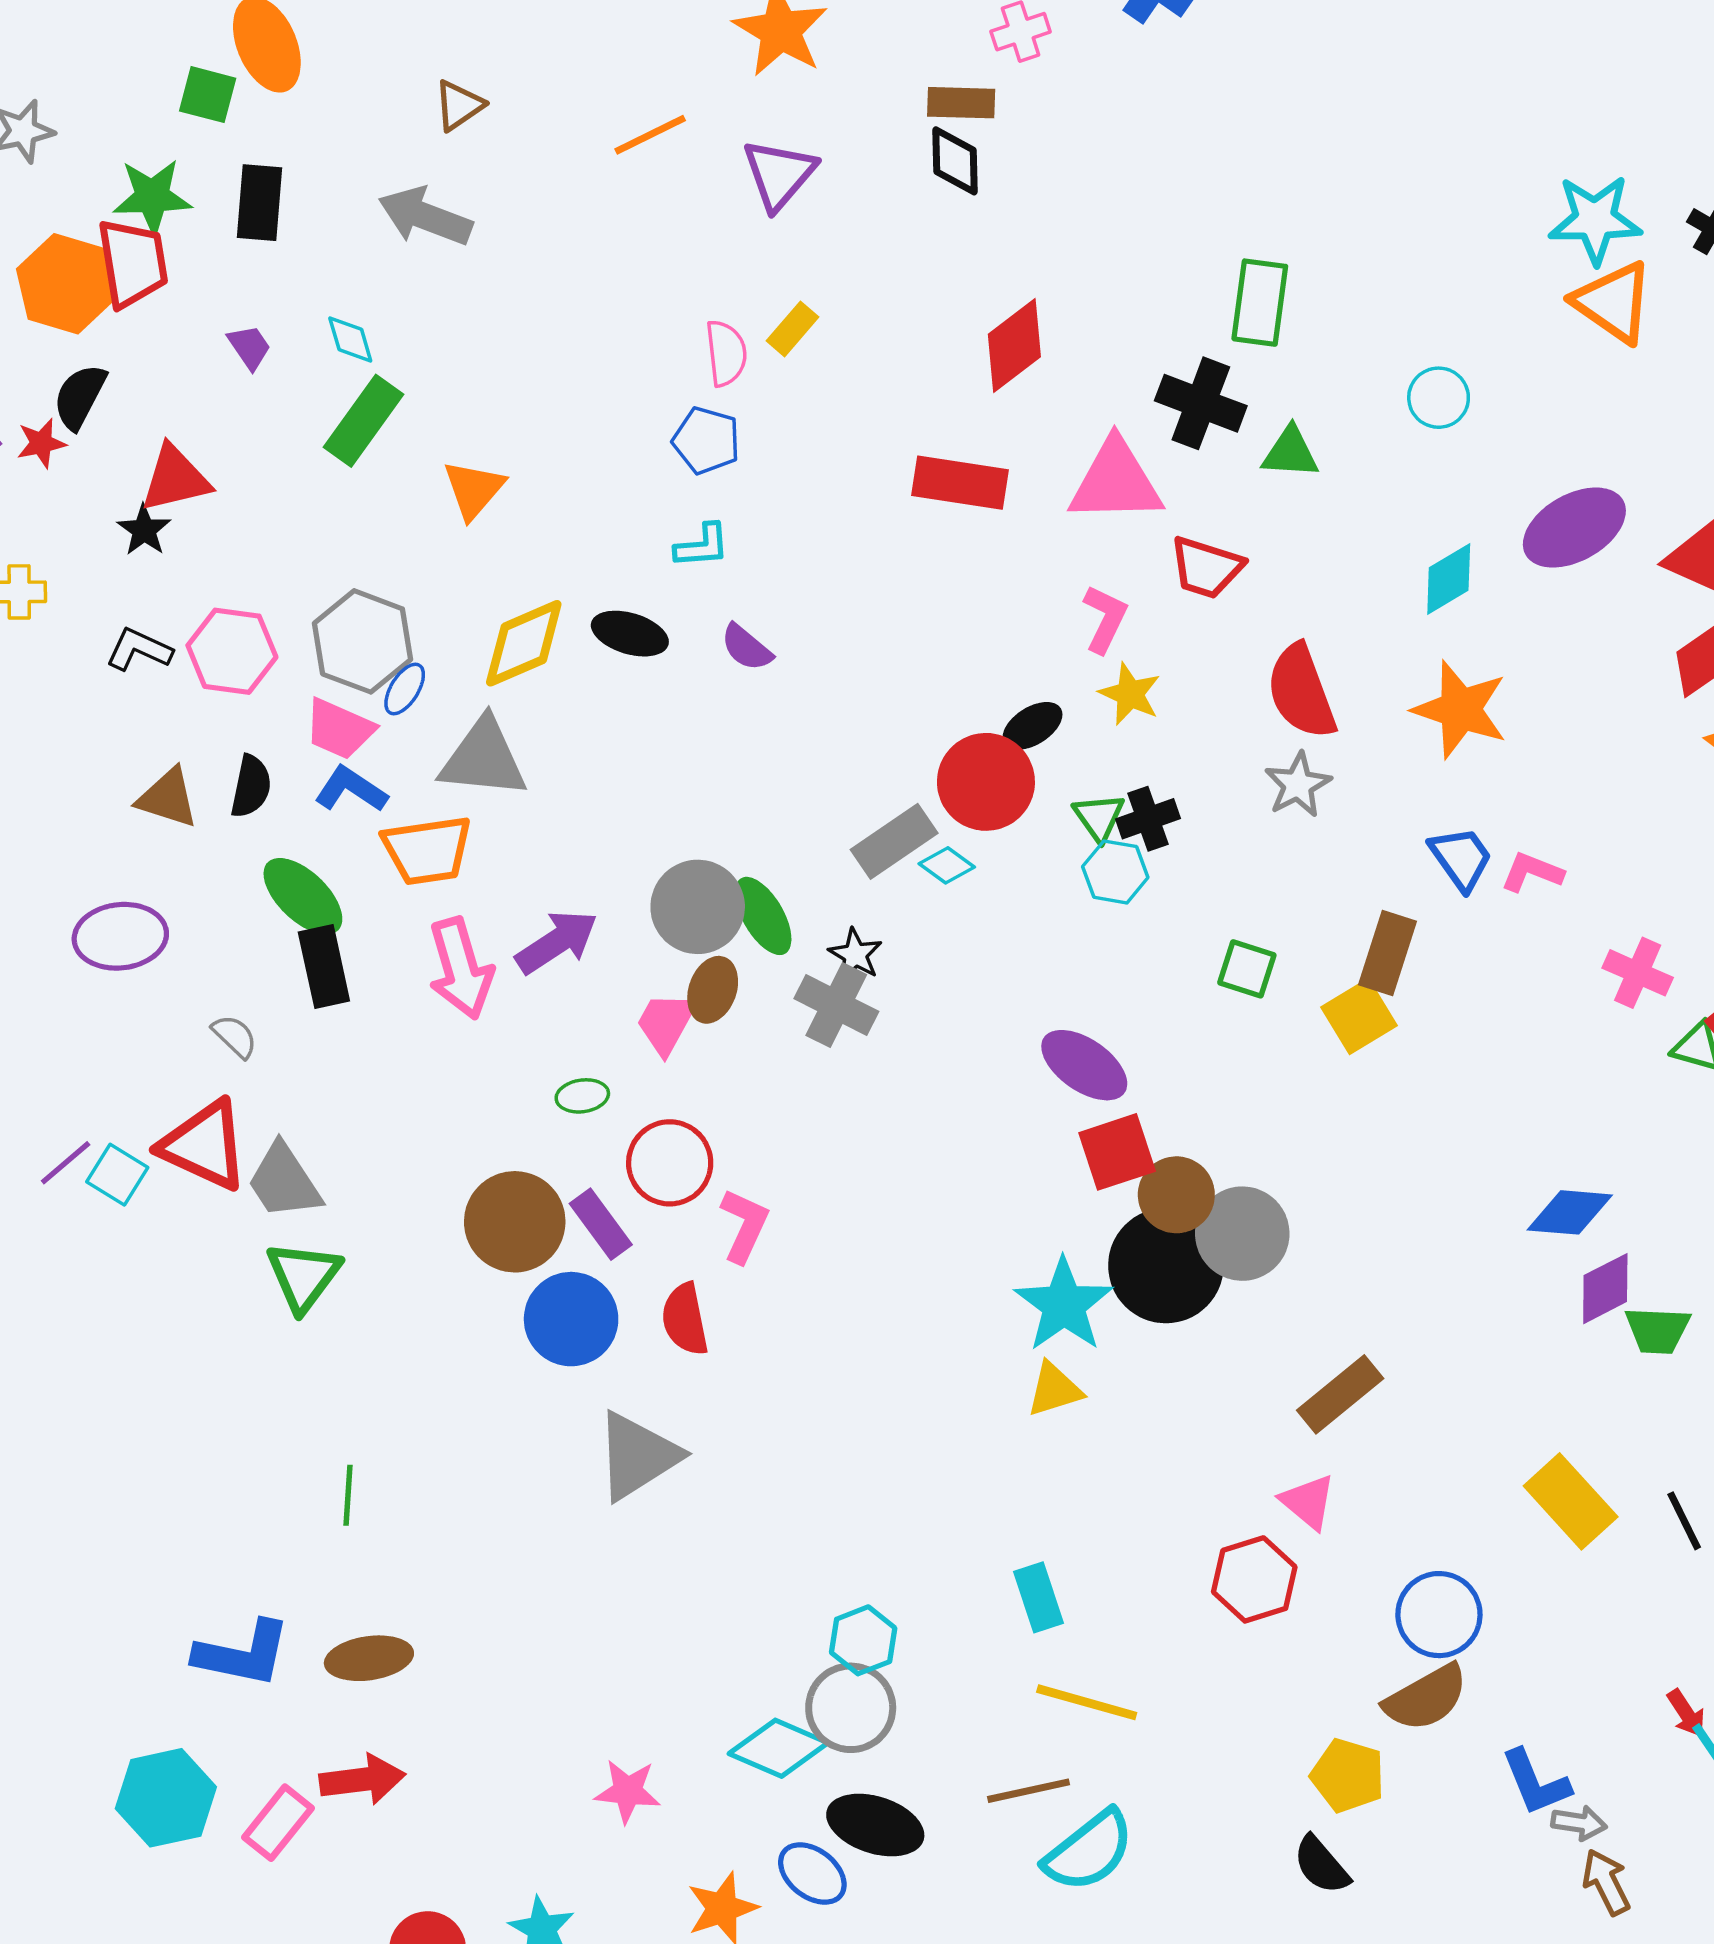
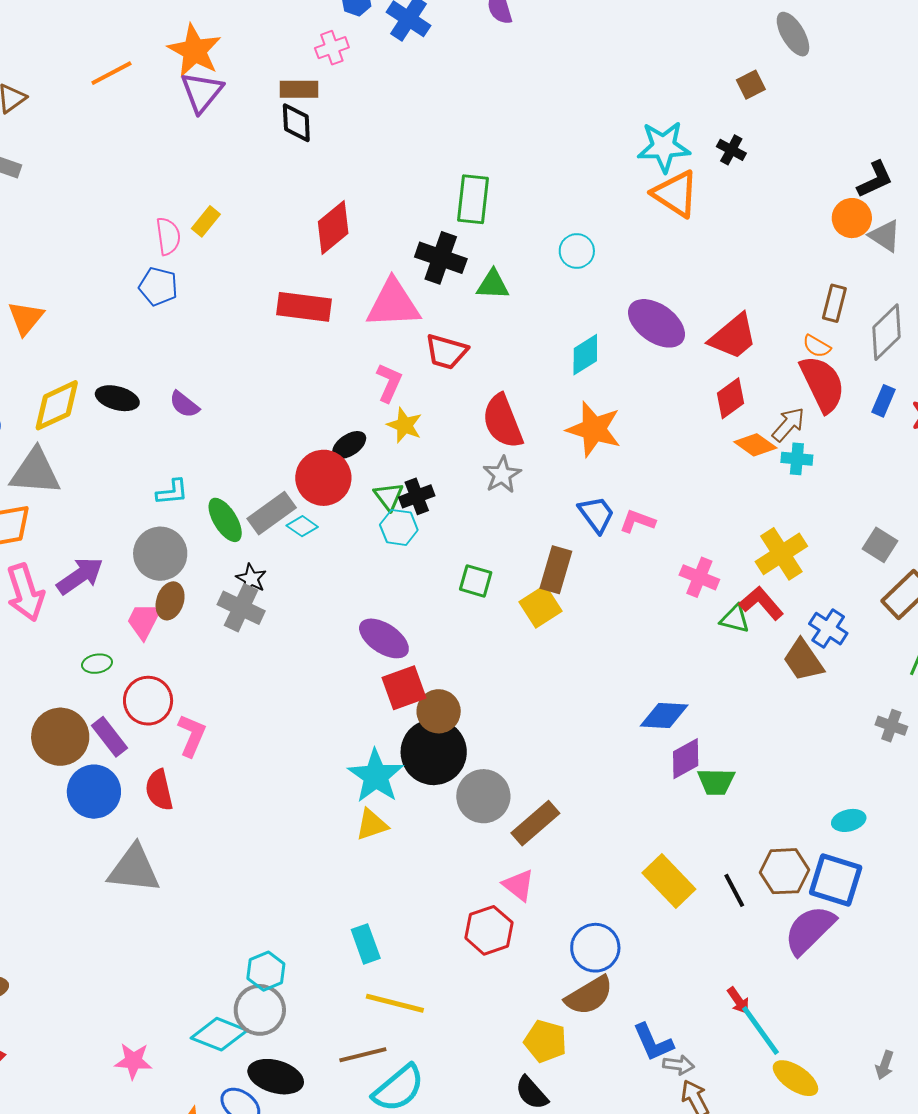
orange line: (650, 135) -> (111, 73), moved
purple triangle: (779, 174) -> (202, 92), moved
purple ellipse: (1574, 528) -> (656, 323), turned 66
cyan L-shape: (702, 546) -> (172, 492), moved
green ellipse: (763, 916) -> (225, 520), moved
gray circle: (1242, 1234) -> (483, 796), moved
gray triangle: (637, 1456) -> (134, 869), turned 40

